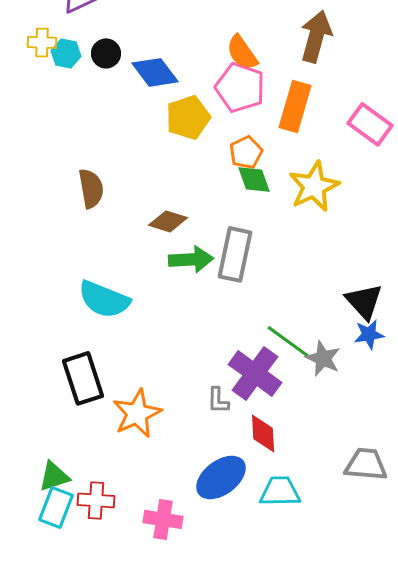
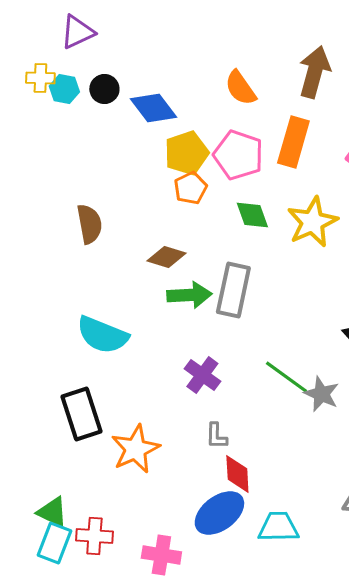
pink pentagon: (240, 87) -> (238, 155), moved
orange pentagon: (246, 152) -> (190, 188), moved
purple cross: (255, 373) -> (202, 375), moved, size x0.7
red diamond: (263, 433) -> (237, 474), moved
green triangle: (54, 476) -> (52, 512), turned 44

